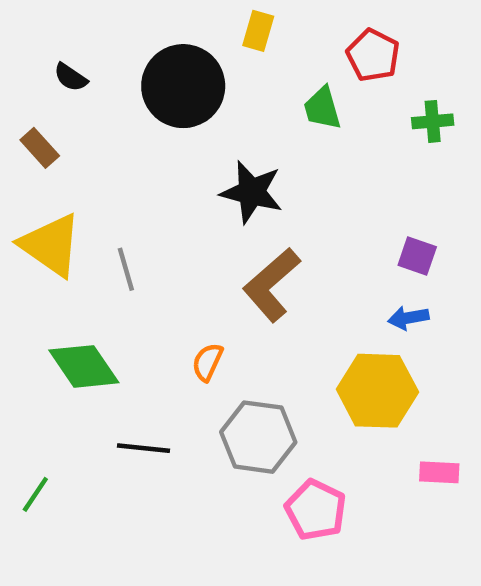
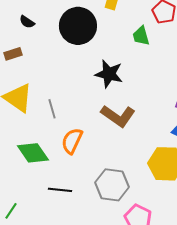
brown rectangle: (40, 148) -> (13, 54), turned -66
brown L-shape: (271, 285) -> (118, 116), turned -104
orange semicircle: (207, 362) -> (72, 141), moved, size x1.5

